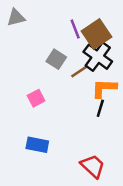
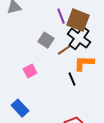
brown square: (97, 34) -> (78, 20), turned -35
black line: (100, 108) -> (72, 79), moved, turned -40
blue rectangle: (37, 145) -> (20, 108), moved, turned 36

